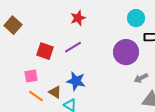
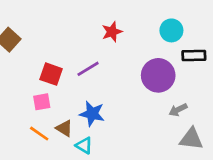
red star: (78, 18) -> (112, 32), moved
pink square: (31, 76) -> (42, 102), moved

